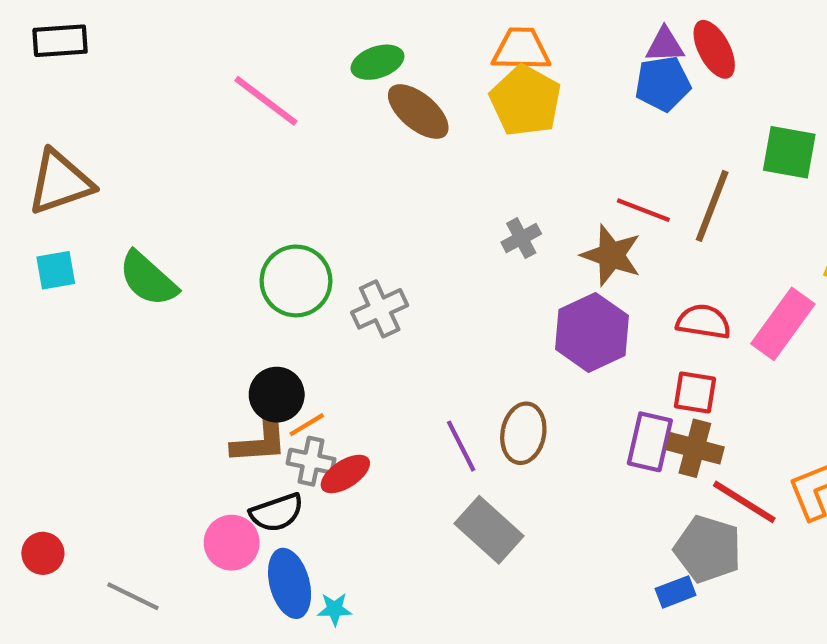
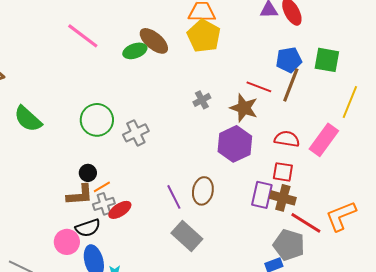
green ellipse: (377, 62) -> (135, 51), moved
blue pentagon: (663, 84) -> (289, 60), moved
black circle: (277, 395) -> (88, 173), size x0.7
gray cross: (311, 461) -> (104, 204), turned -30

